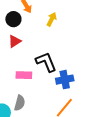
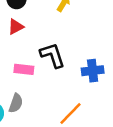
blue cross: (65, 80) -> (93, 71), moved

